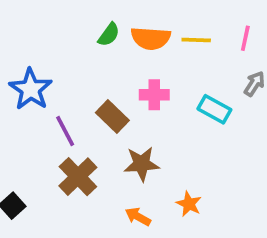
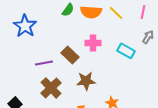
yellow line: (196, 40) -> (116, 13), turned 42
blue star: (31, 89) -> (25, 26), moved
purple line: (65, 131) -> (44, 63), turned -72

